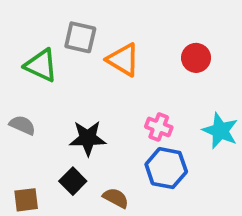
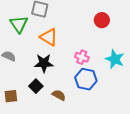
orange triangle: (123, 60) -> (49, 37), moved
green triangle: (41, 65) -> (19, 24), turned 30

